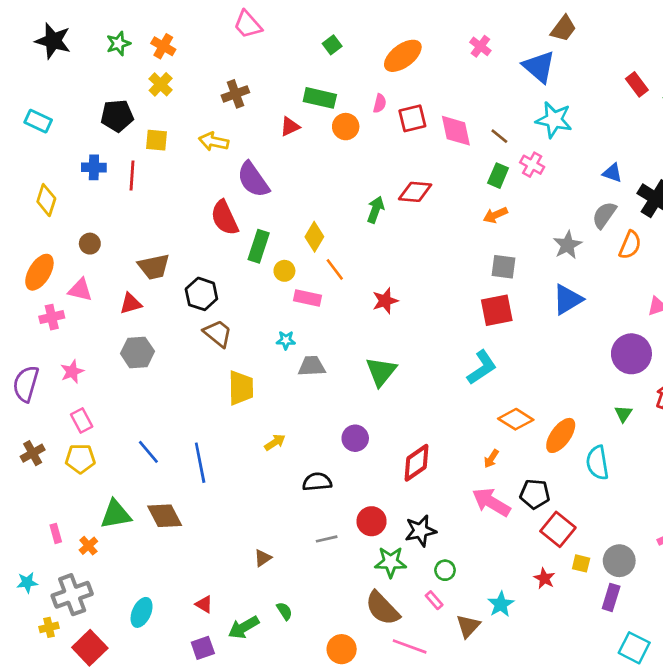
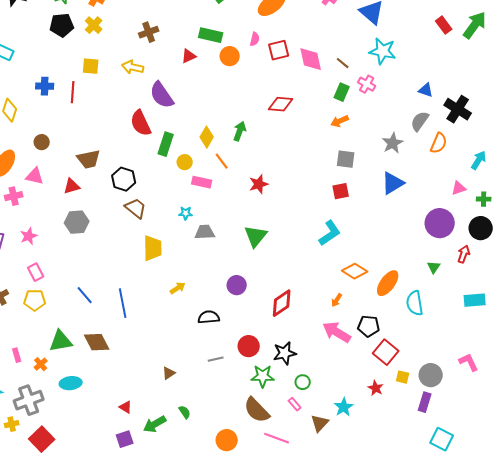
black pentagon: (117, 116) -> (62, 25), moved
green arrow: (376, 210) -> (240, 131), moved
red square: (497, 310) -> (341, 191), size x0.7
cyan ellipse: (142, 612) -> (71, 383), moved, turned 60

